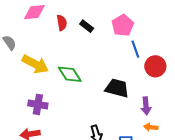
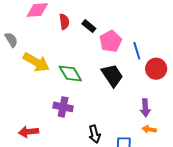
pink pentagon: (123, 25) -> (111, 41), moved
black trapezoid: (117, 88) -> (112, 76), moved, turned 40
purple cross: (38, 104) -> (63, 107), moved

